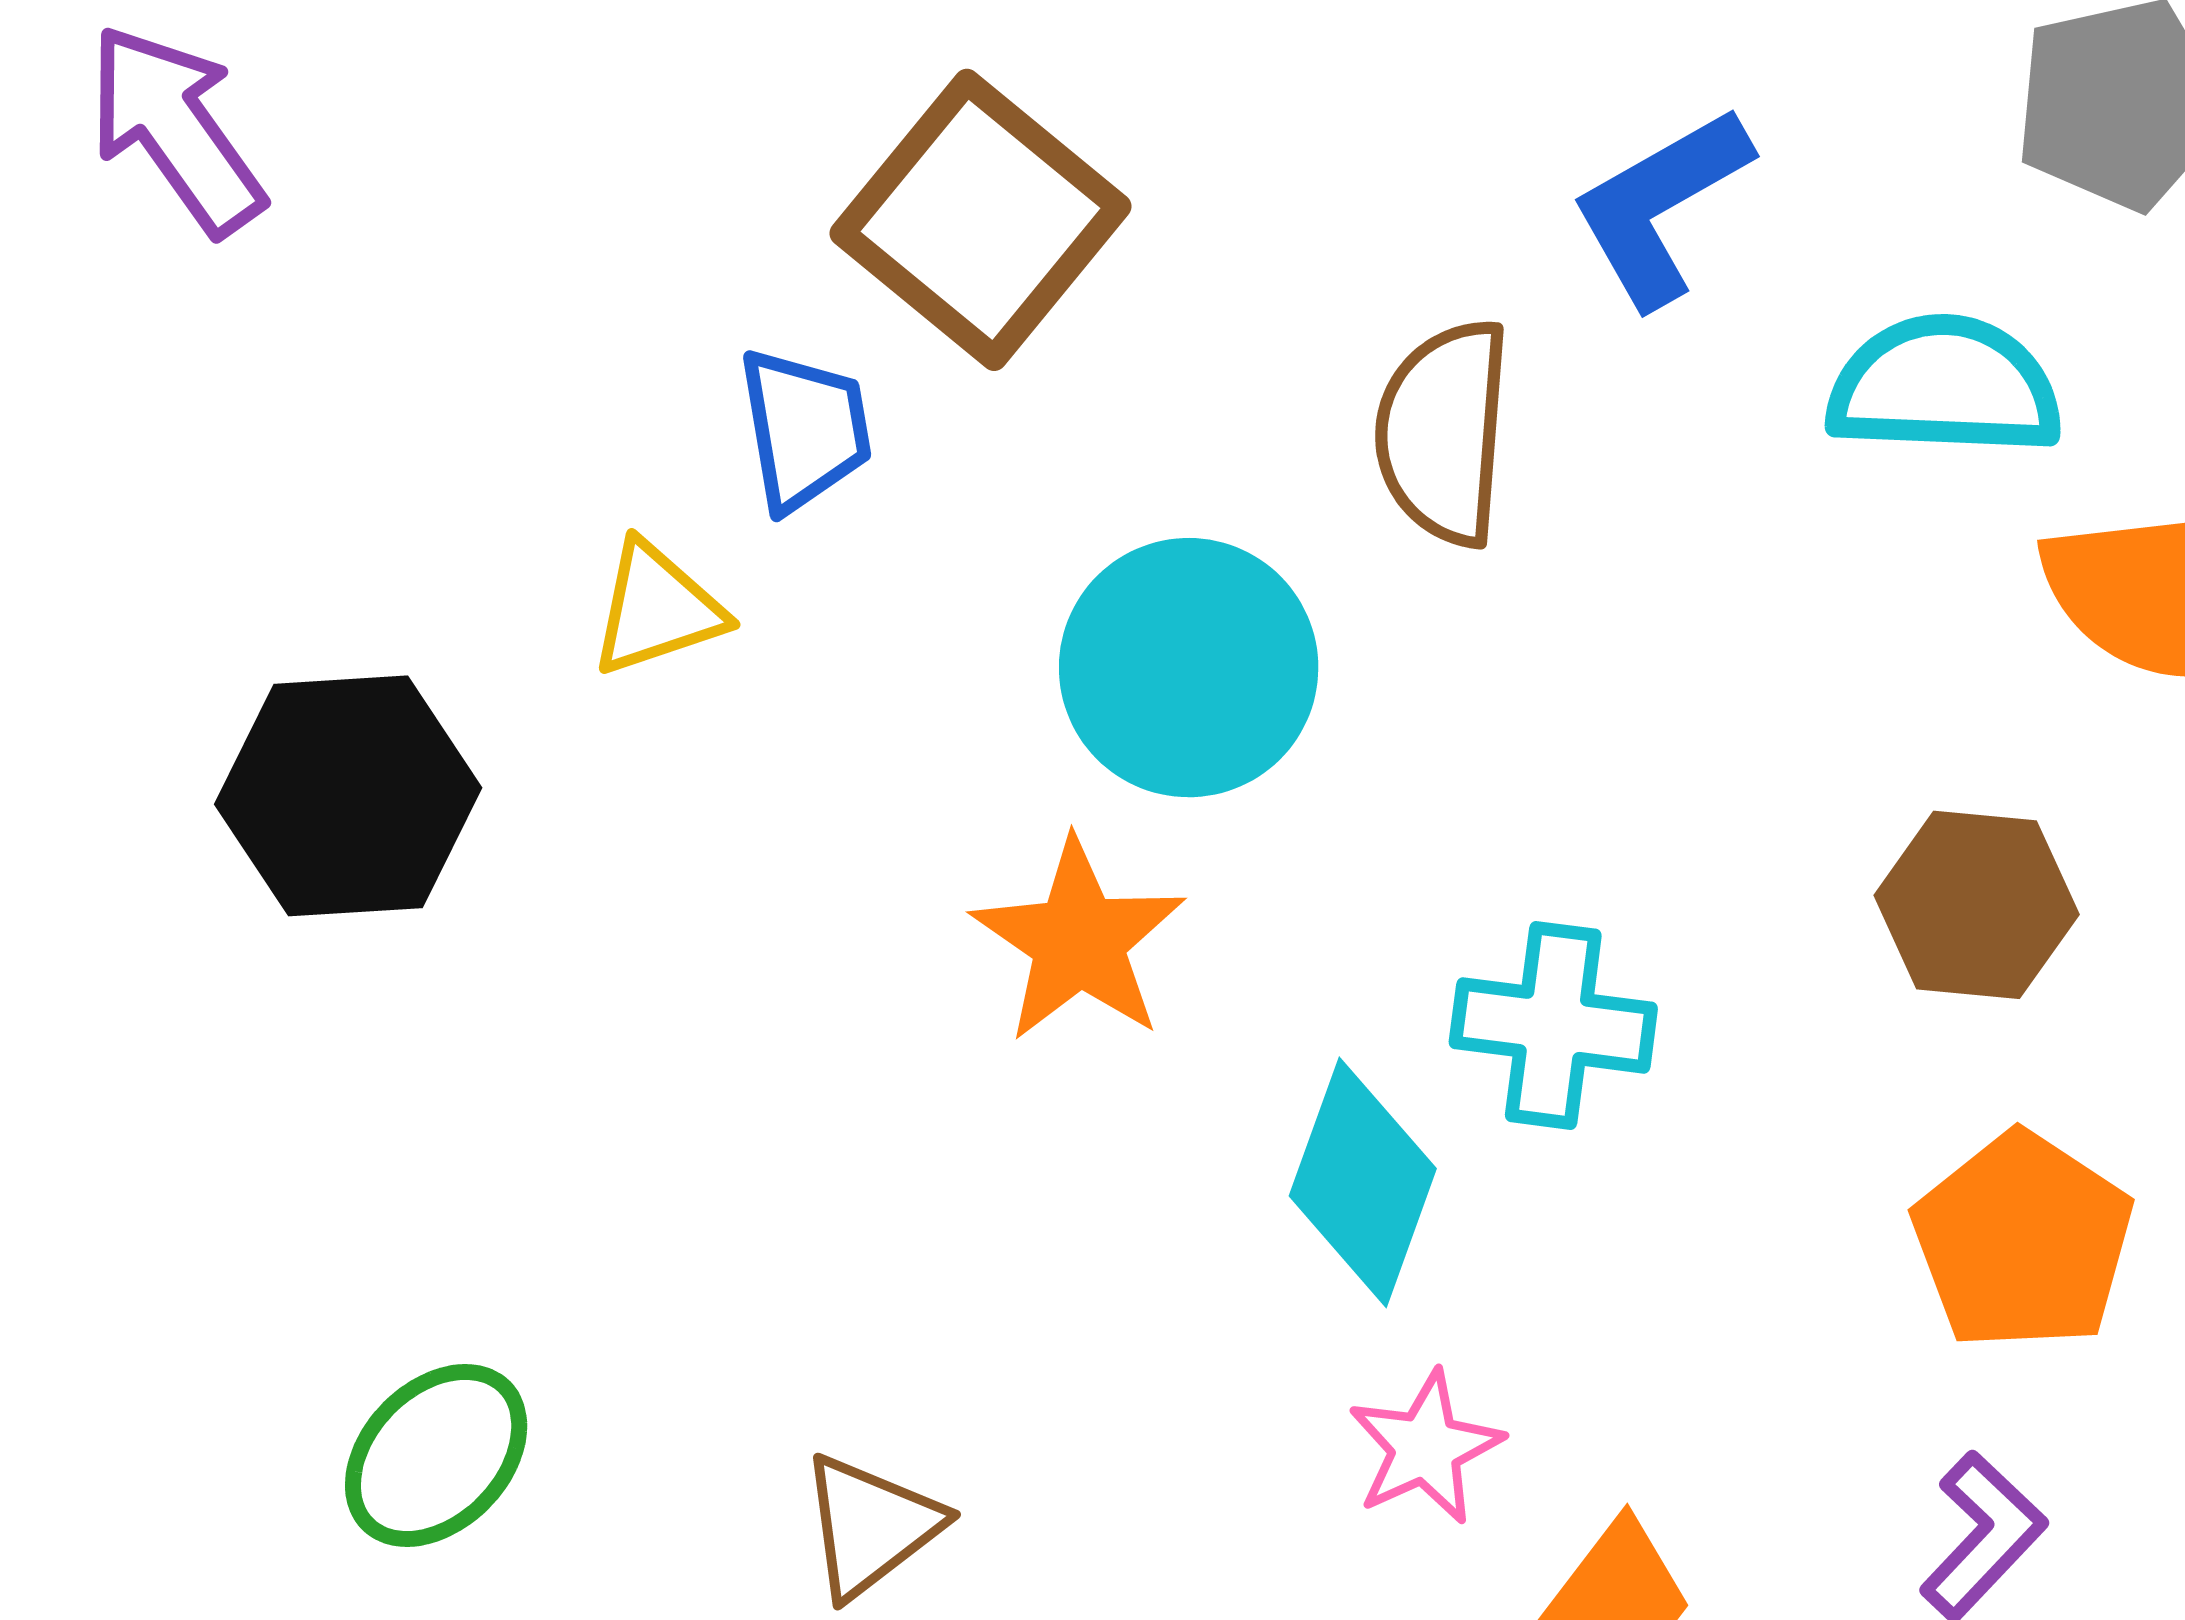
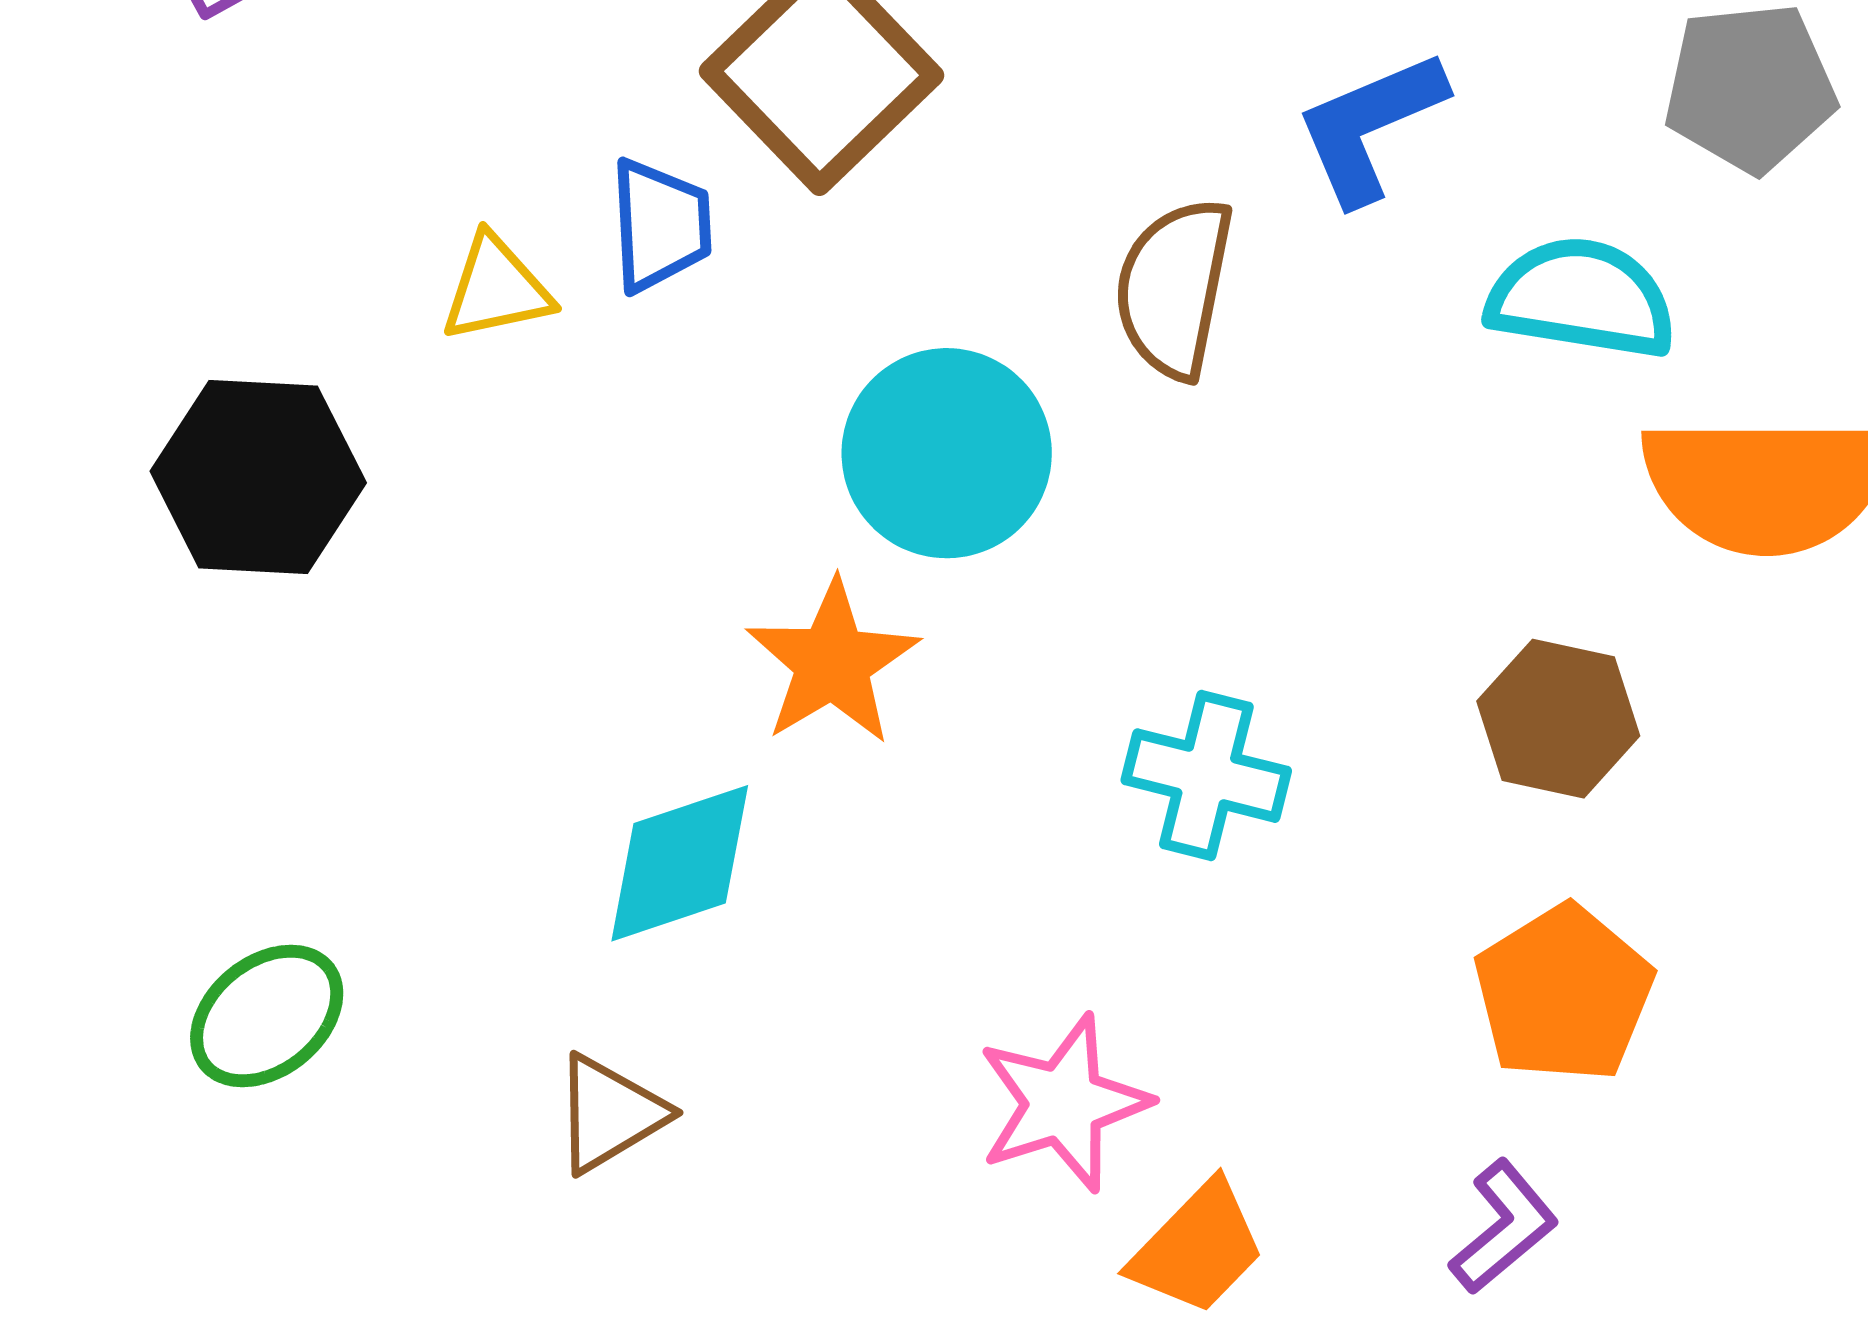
yellow triangle: (657, 609) -> (496, 289), moved
cyan diamond: (1363, 1182) -> (680, 863), moved, turned 45
pink star: (1425, 1448) -> (1063, 1103), size x1.4

